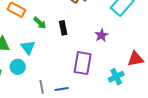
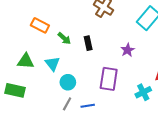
cyan circle: (18, 67) -> (68, 82), moved
gray line: (42, 87) -> (67, 104), turned 40

